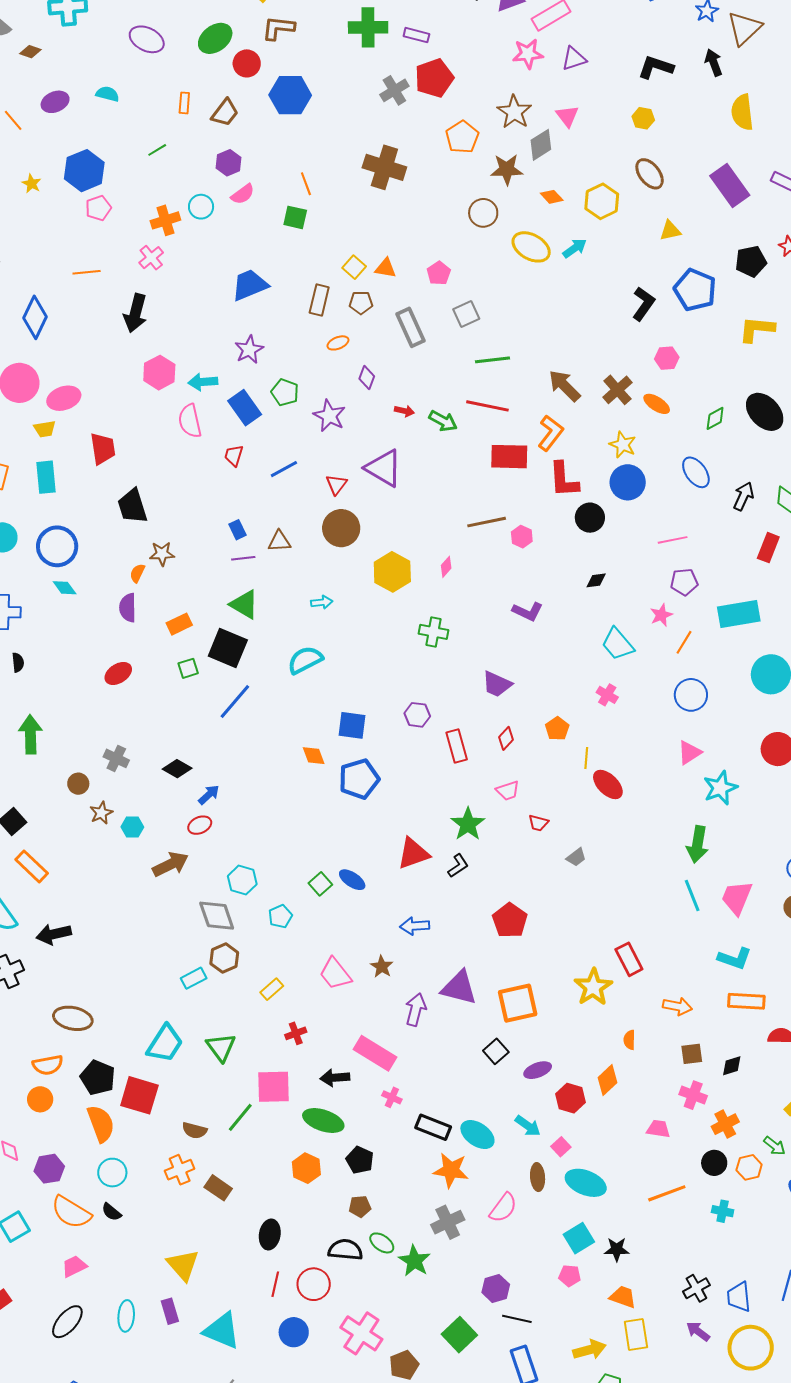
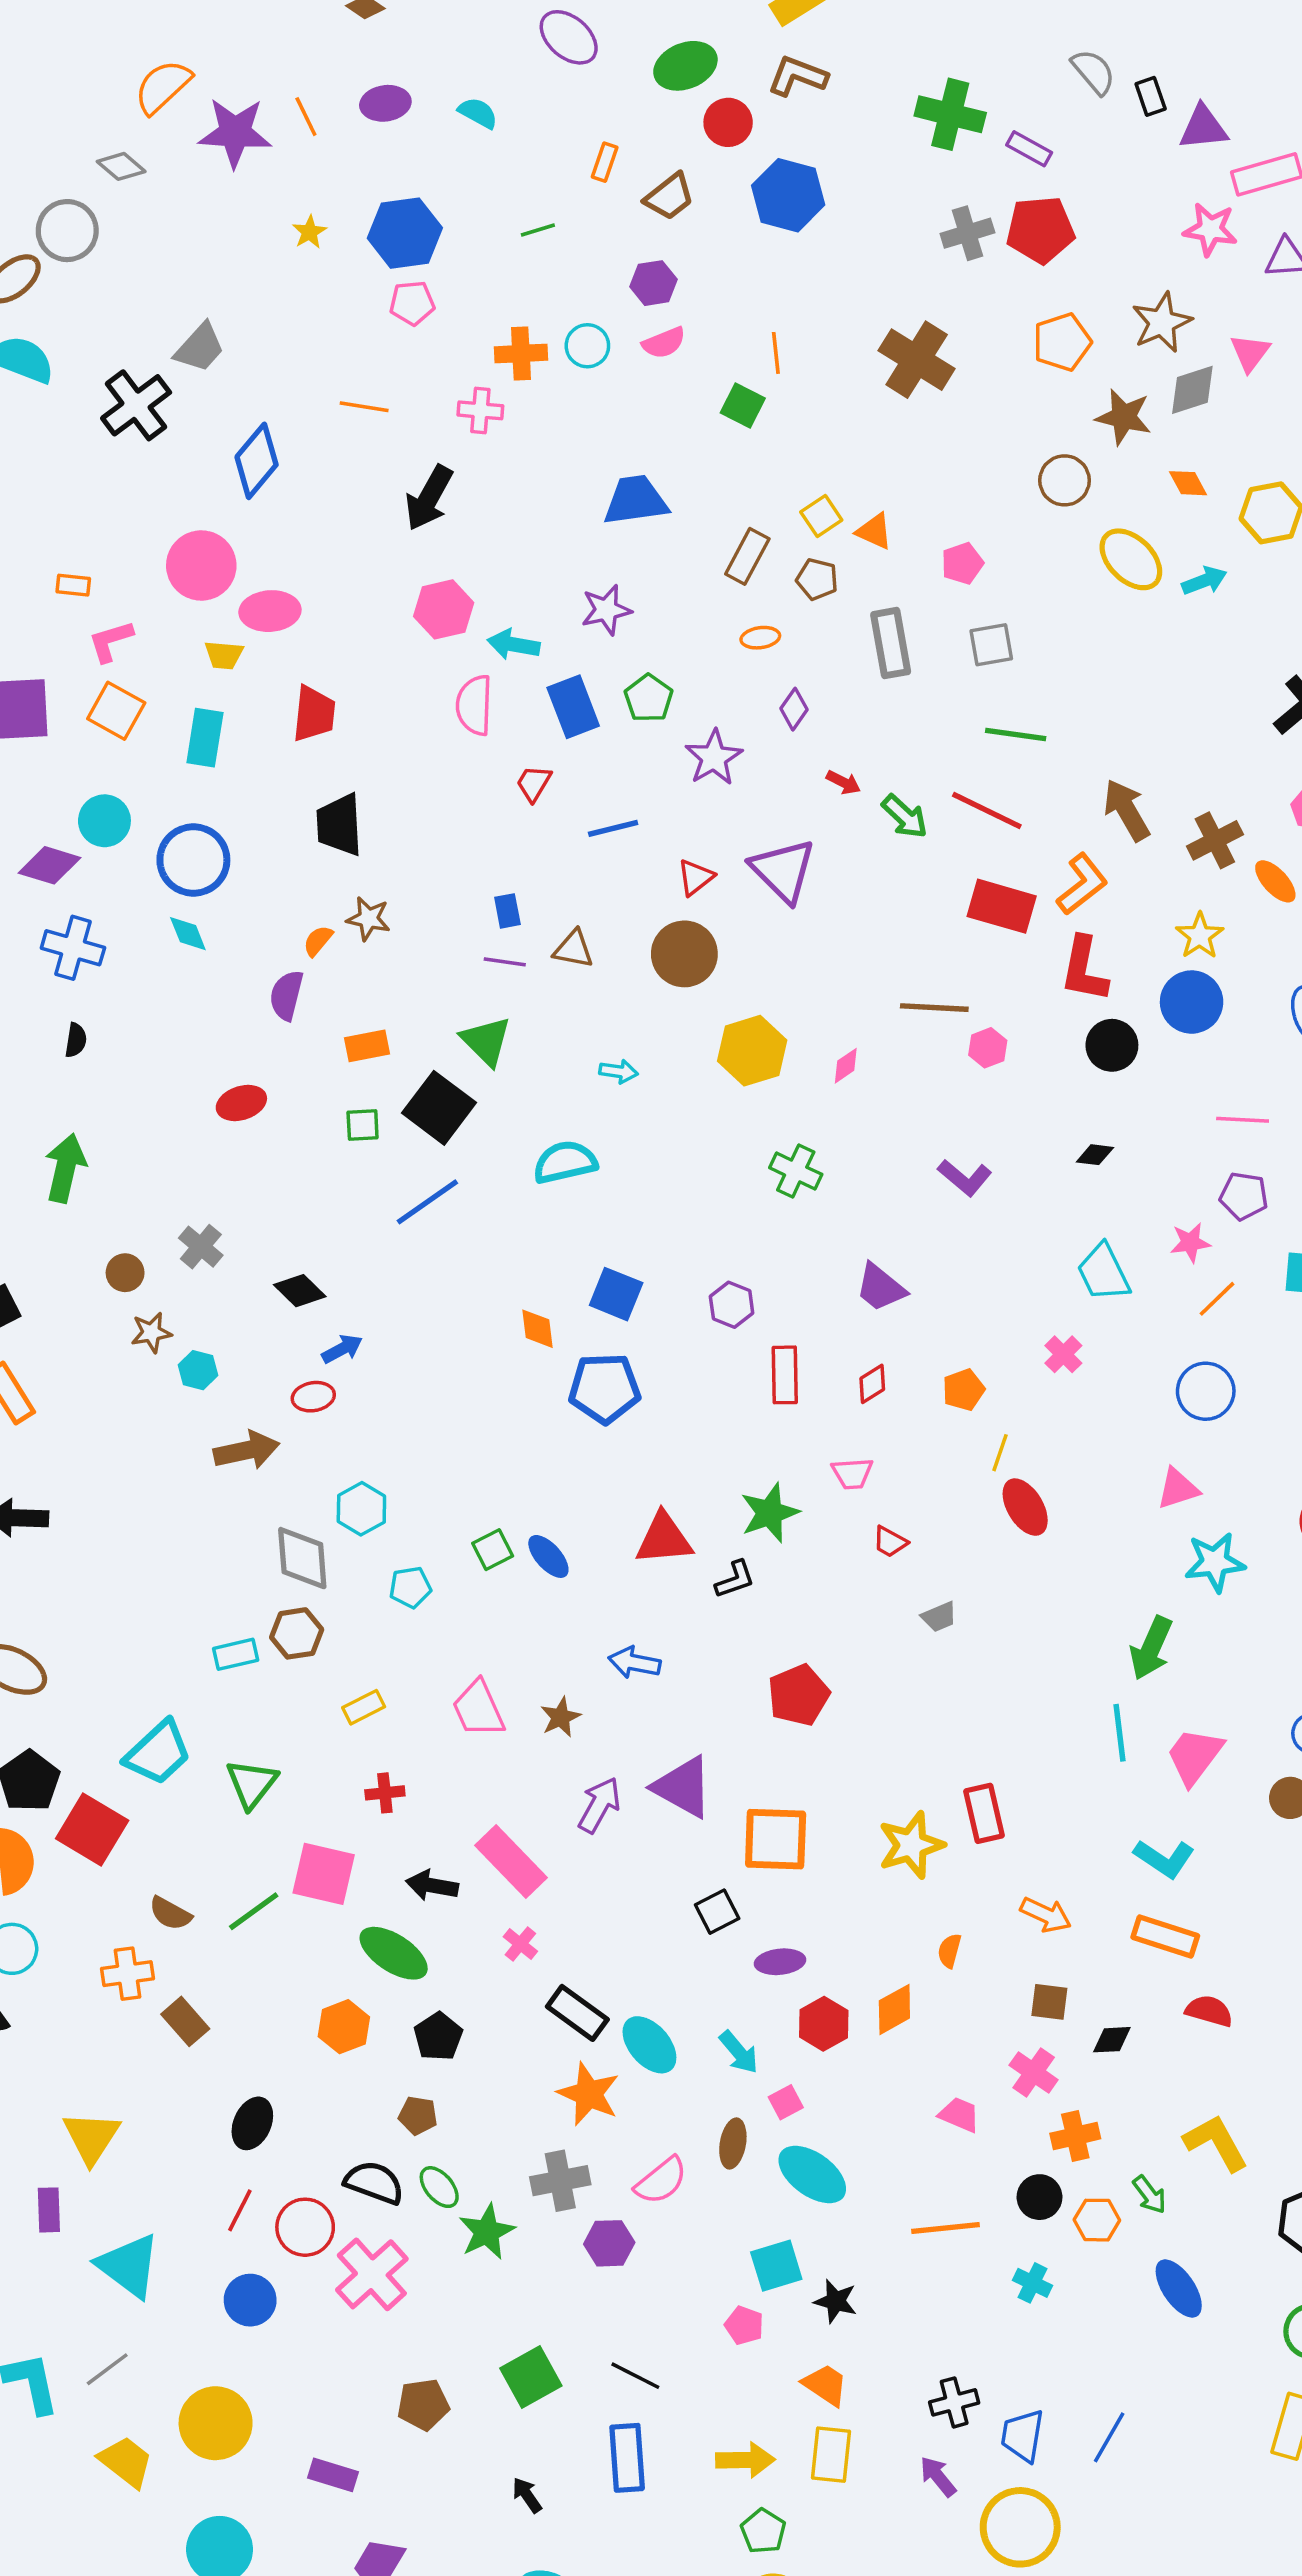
pink cross: (151, 258) -> (480, 410), turned 30
purple hexagon: (496, 1288) -> (609, 2243), moved
pink cross: (361, 1333) -> (372, 2274), moved

